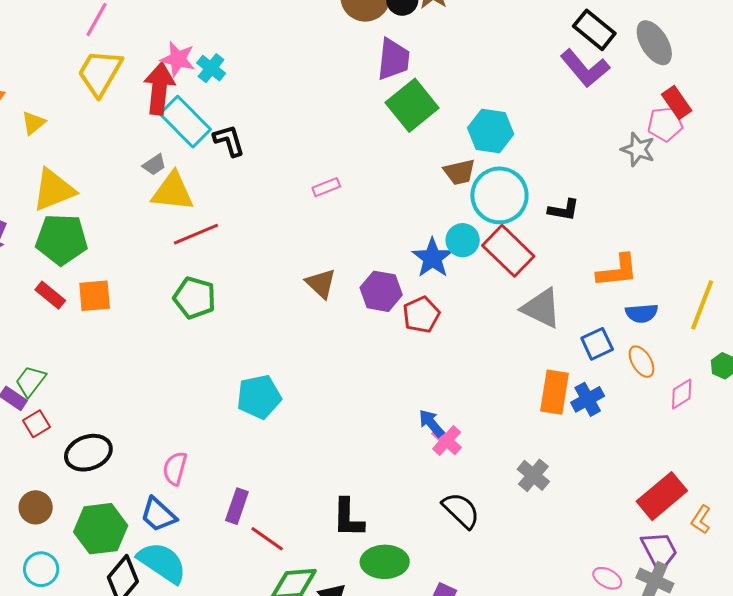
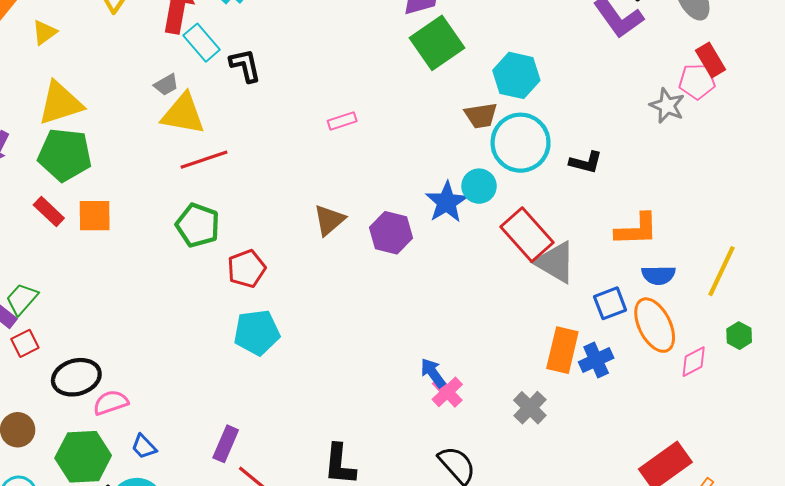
cyan rectangle: (185, 122) -> (202, 43), size x0.7
red rectangle: (508, 251) -> (527, 235), moved
brown triangle: (321, 284) -> (329, 220), turned 32
red pentagon: (421, 315) -> (246, 269), moved
orange ellipse: (641, 362) -> (655, 325), size x1.6
pink semicircle: (175, 468) -> (111, 403), moved, turned 52
gray cross: (533, 475) -> (530, 408), moved
blue trapezoid: (158, 515) -> (144, 447), size x0.7

